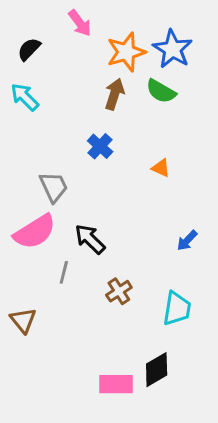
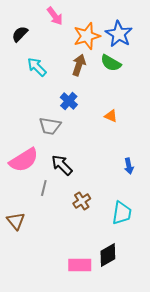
cyan arrow: (25, 97) -> (37, 67), moved
gray trapezoid: (54, 187) -> (50, 126), moved, turned 125
blue arrow: (187, 240) -> (129, 166), turned -56

